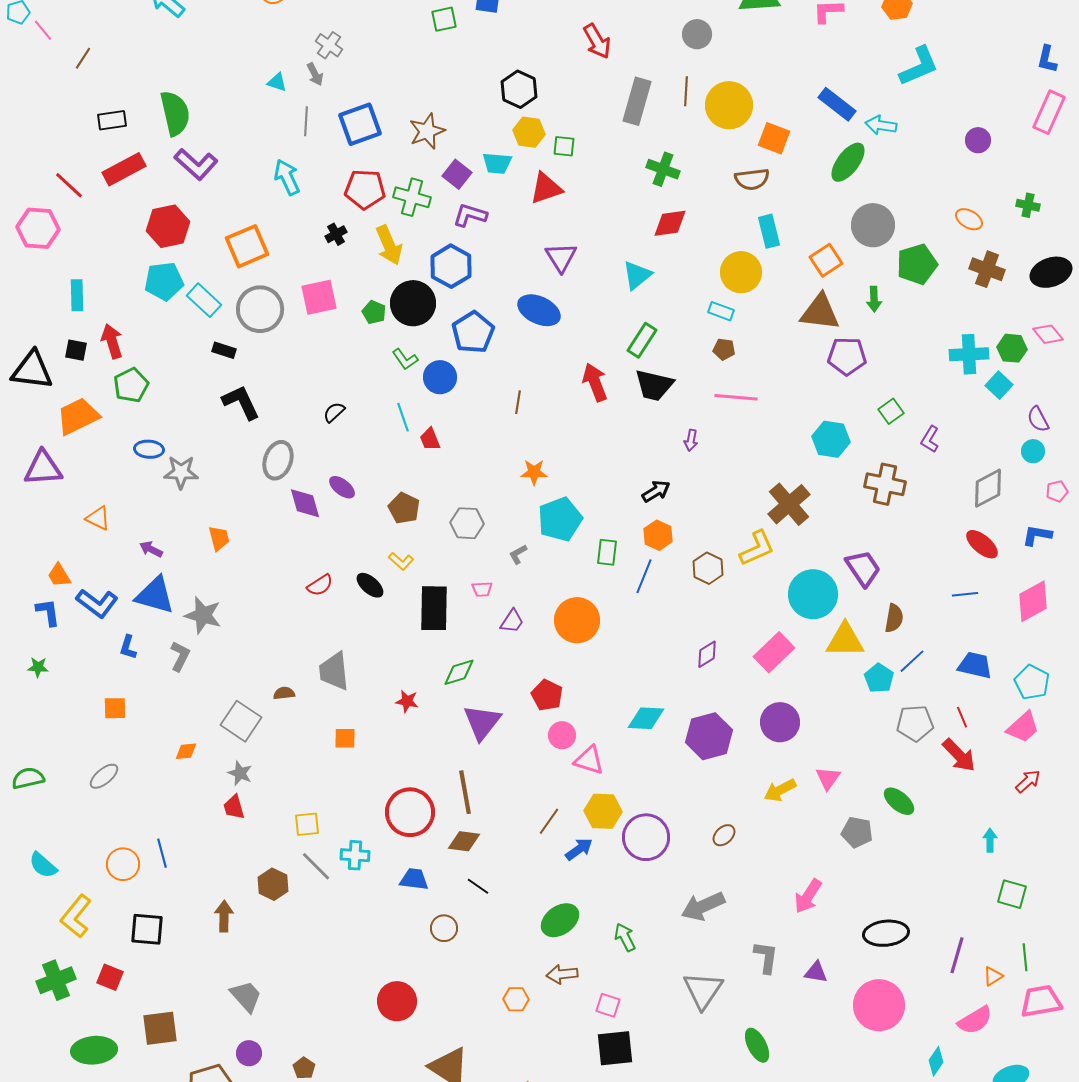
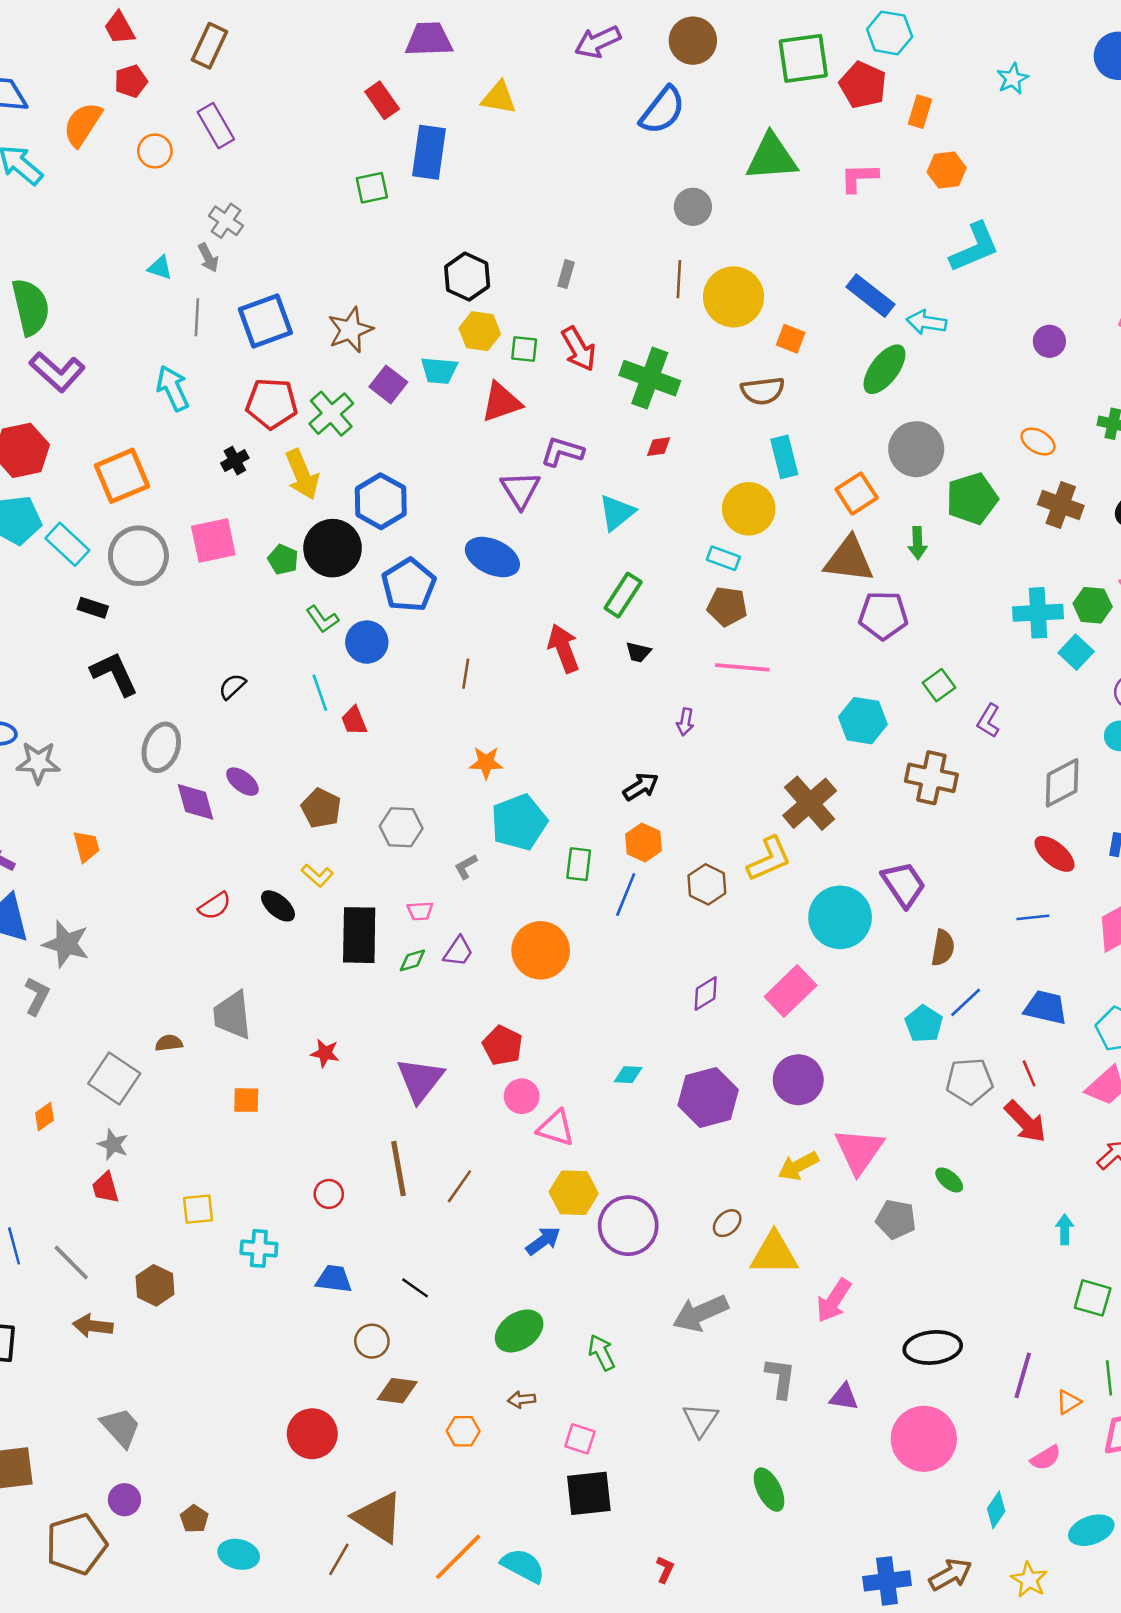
red arrow: (597, 41) -> (579, 349), moved
gray rectangle: (637, 101) -> (566, 274), moved, size x0.5
orange square: (774, 138) -> (791, 339), size x0.7
green cross: (663, 169) -> (650, 378), size x1.4
green cross: (412, 197) -> (331, 414), turned 33
purple L-shape: (470, 215) -> (562, 452), moved
red diamond: (670, 223) -> (659, 447), size x0.6
brown pentagon: (724, 349) -> (727, 606), size x1.4
black trapezoid: (654, 385) -> (638, 652), size x0.5
yellow triangle: (845, 640) -> (774, 1254), moved
green diamond: (459, 672) -> (412, 960), moved, size x0.7
cyan diamond: (646, 718) -> (628, 1075), size x0.6
orange diamond: (186, 751) -> (45, 1117), turned -30
pink triangle: (828, 778) -> (859, 1151), size x1.6
green ellipse: (899, 801) -> (949, 1180), size x0.7
red circle: (410, 812) -> (329, 1194), size x0.5
brown line: (549, 821) -> (459, 1186), moved
brown diamond: (464, 841) -> (397, 1391), moved
gray line: (316, 866) -> (71, 1262), moved
brown arrow: (224, 916) -> (93, 1326), turned -84
brown arrow: (562, 974) -> (522, 1399), size x0.7
gray triangle: (703, 990) -> (700, 1420), size x0.7
pink semicircle: (975, 1020) -> (1046, 1458), size x0.7

